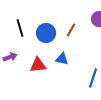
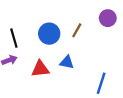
black line: (20, 28) -> (14, 38), moved

